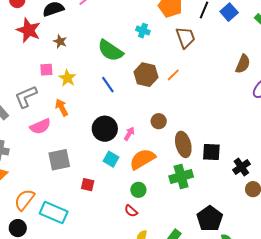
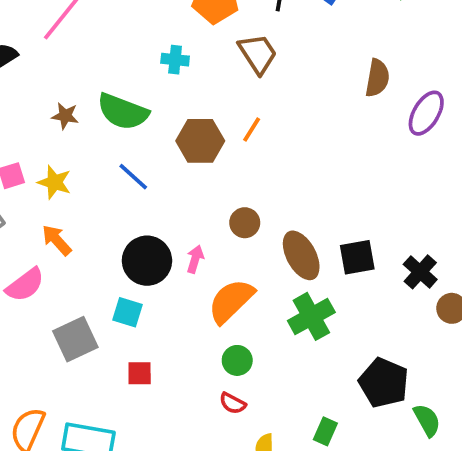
brown star: (60, 41) -> (65, 116), moved
cyan square: (111, 159) -> (128, 312), moved

